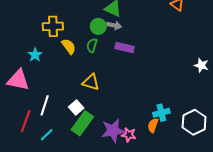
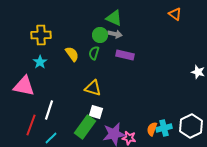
yellow cross: (53, 26) -> (41, 35), moved
white square: (76, 107) -> (96, 112), moved, turned -32
cyan cross: (161, 113) -> (164, 128), moved

